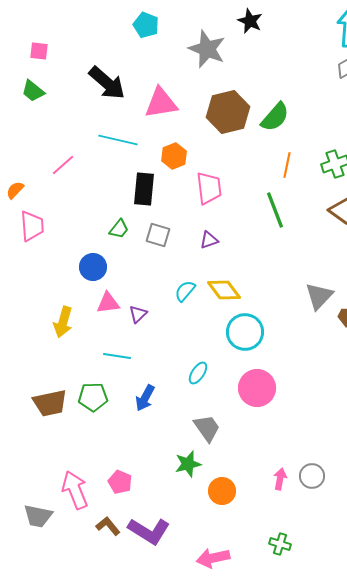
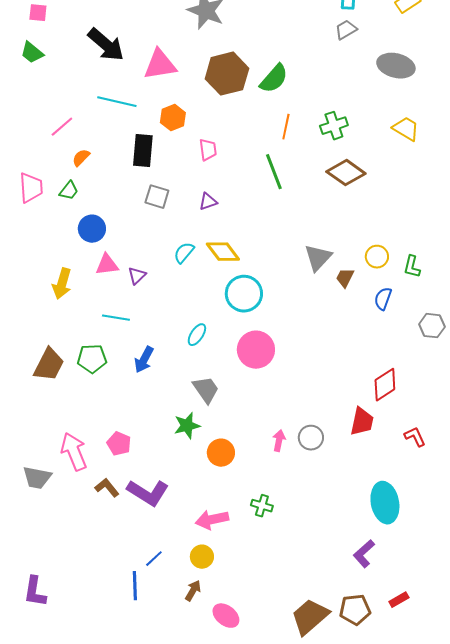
pink trapezoid: (209, 188) -> (208, 150), size x0.7
orange semicircle: (15, 190) -> (81, 158), moved
green trapezoid: (119, 229) -> (69, 191), moved
brown trapezoid: (50, 403) -> (49, 365), turned -51
green cross: (280, 544) -> (262, 506), moved

